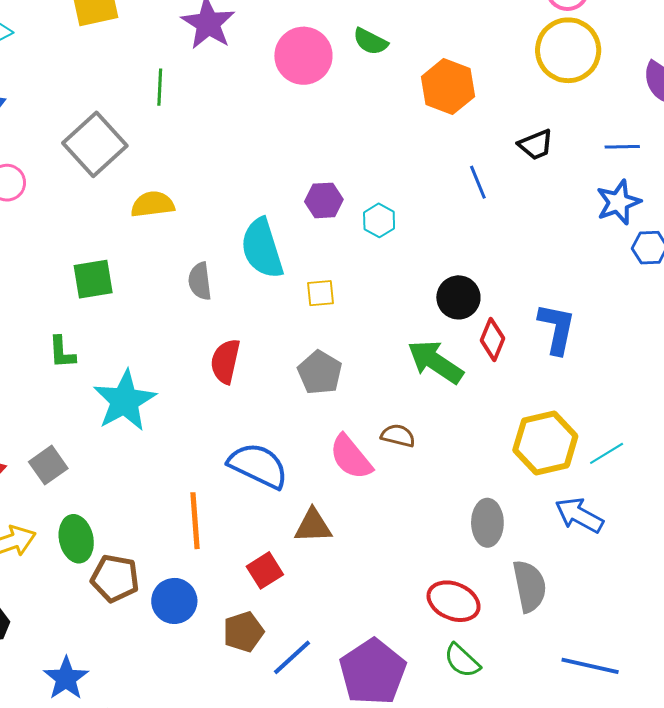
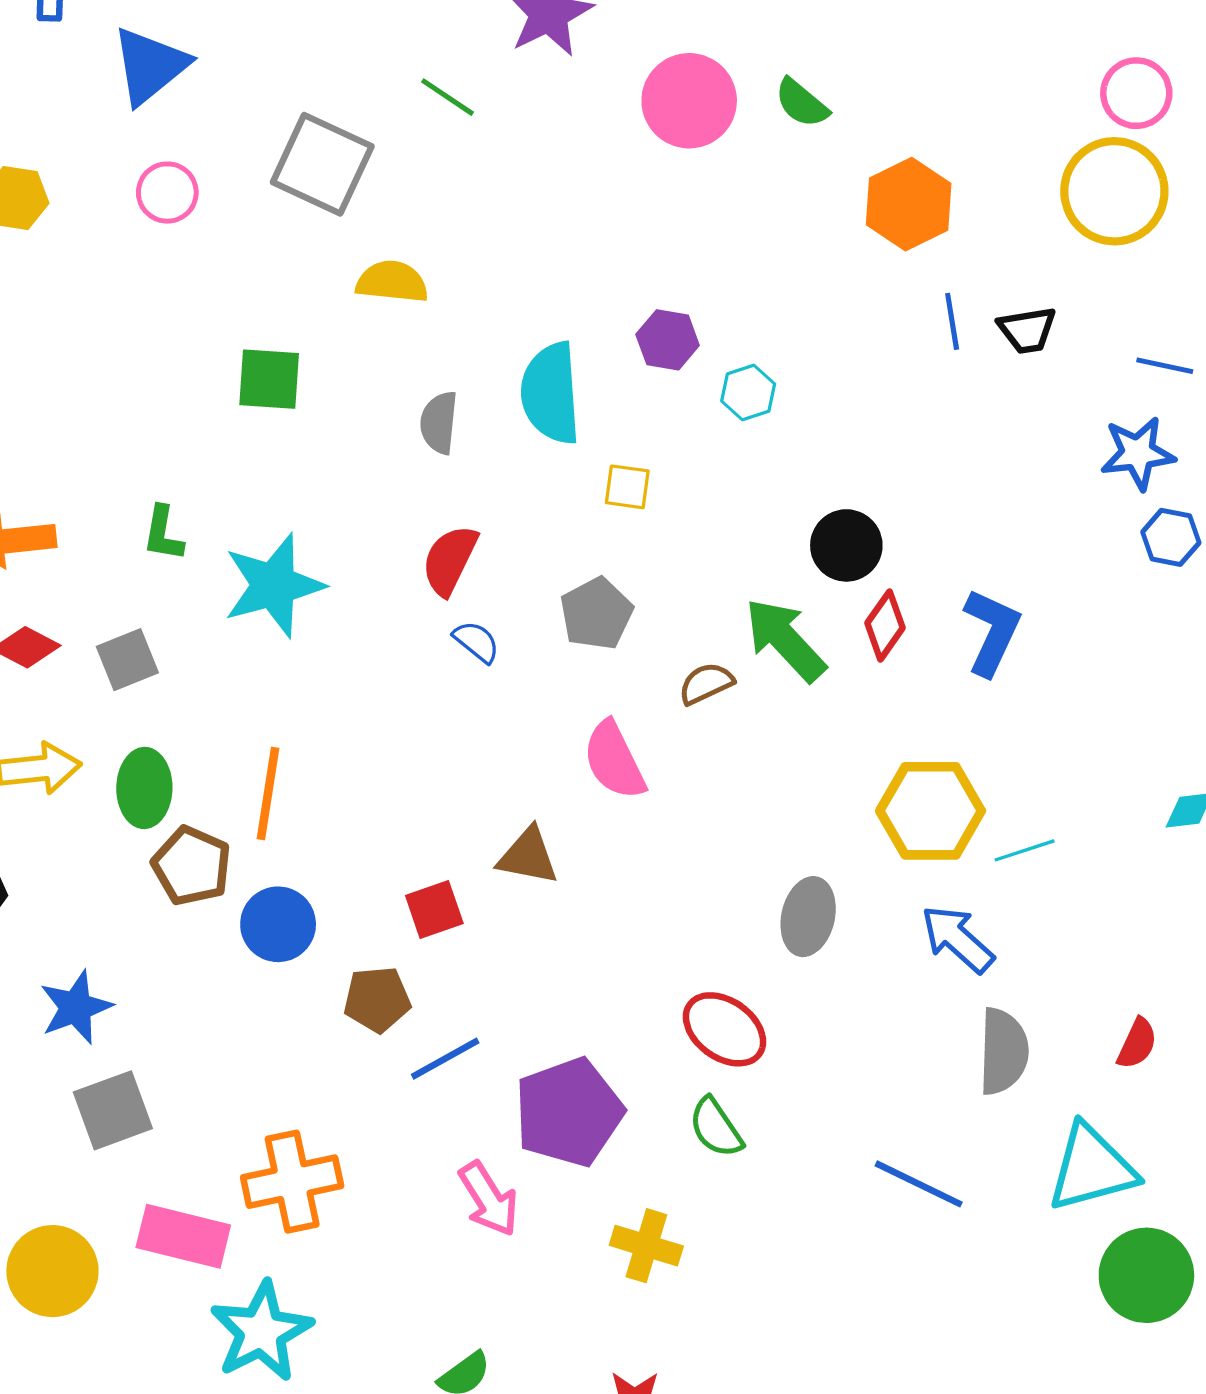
green line: (160, 87) -> (448, 97), turned -72
gray square: (95, 144) -> (322, 164), turned -36
blue line: (478, 182) -> (952, 321), moved
green L-shape: (62, 352) -> (163, 534), moved
brown semicircle: (398, 436) -> (706, 684), moved, turned -52
blue semicircle: (258, 466) -> (476, 642), moved, size x0.5
orange line: (195, 521) -> (268, 794), moved
gray semicircle: (529, 586) -> (1003, 1051), moved

